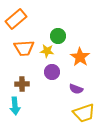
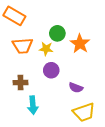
orange rectangle: (16, 19) -> (14, 16), turned 70
orange star: (80, 57) -> (80, 44), moved
cyan arrow: (15, 106) -> (33, 105), moved

